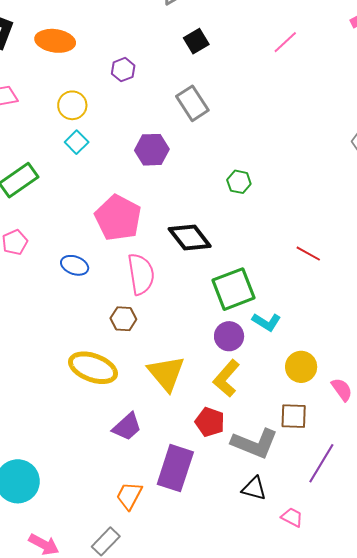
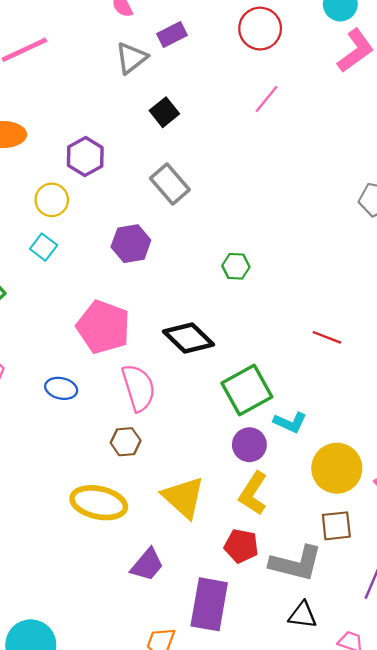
purple hexagon: (123, 70) -> (85, 156), size x1.4
yellow circle: (72, 105) -> (52, 200), moved
yellow circle: (301, 367) -> (337, 468), size x1.4

